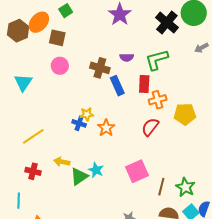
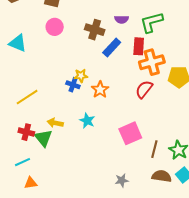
cyan triangle: (23, 83) -> (18, 43), turned -42
blue rectangle: (117, 86) -> (112, 47), turned 66
orange cross: (158, 100) -> (152, 62), size x1.4
cyan star: (96, 170) -> (87, 121), moved
green triangle: (79, 176) -> (43, 138), moved, turned -36
cyan line: (19, 201) -> (23, 162), moved, turned 63

